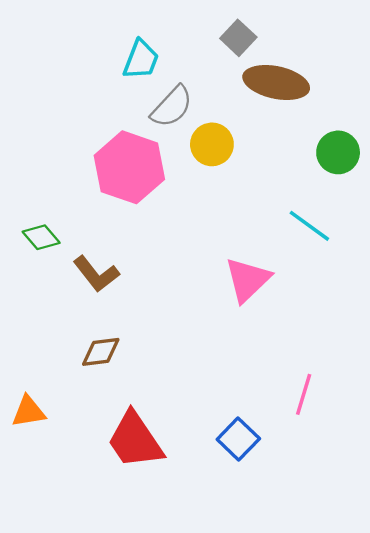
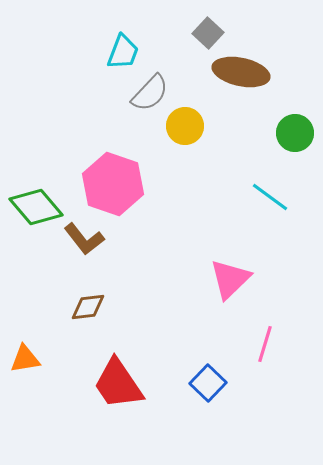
pink hexagon: (129, 167) -> (113, 184), moved
green diamond: (41, 237) -> (36, 207), size x1.6
pink triangle: (247, 280) -> (230, 279), moved

